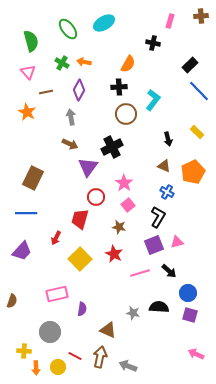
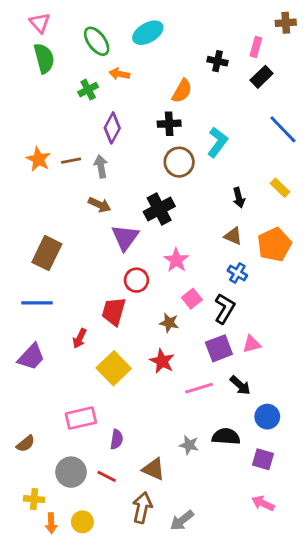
pink rectangle: (170, 21) -> (256, 47), moved
orange arrow: (84, 62) -> (119, 74), moved
green cross: (62, 63) -> (88, 90), turned 32
black rectangle: (190, 65) -> (262, 77), moved
pink triangle: (28, 72) -> (40, 23), moved
brown line: (46, 92) -> (71, 161), moved
pink square: (128, 205) -> (192, 299), moved
brown semicircle: (12, 301) -> (26, 444), moved, turned 32
purple square: (190, 315) -> (263, 459), moved
pink arrow: (196, 354) -> (263, 503), moved
red line: (75, 356) -> (107, 476), moved
gray arrow: (128, 366) -> (182, 520), turned -60

